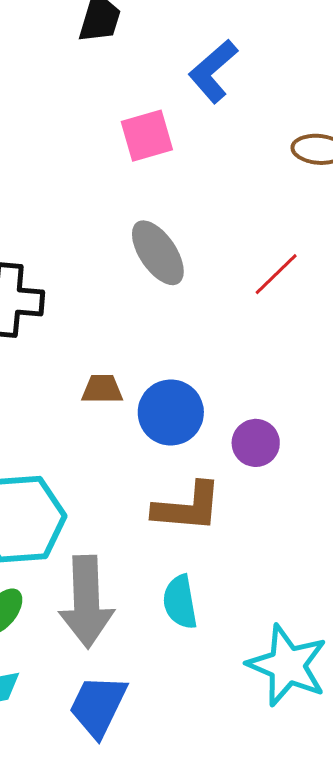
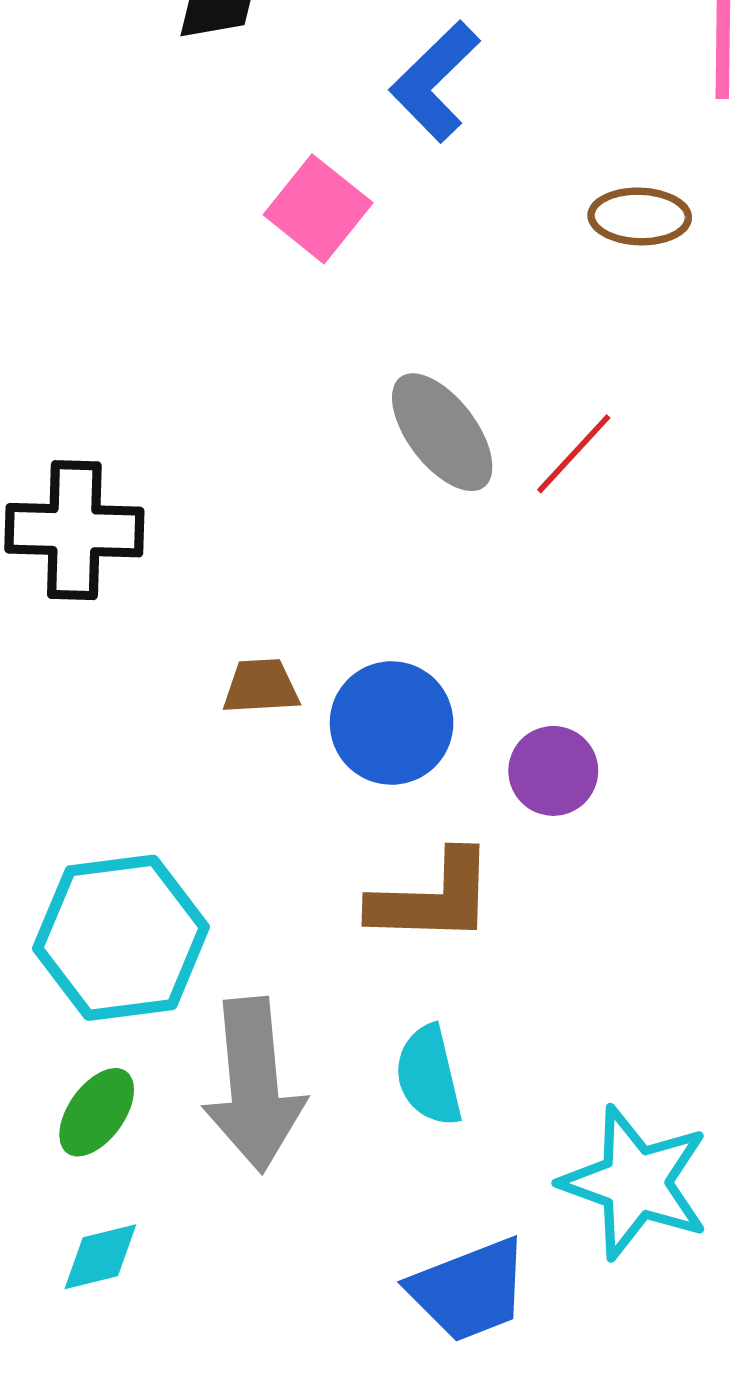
pink square: (147, 136) -> (318, 209), turned -32
gray ellipse: (158, 253) -> (442, 432), moved
blue trapezoid: (98, 706) -> (469, 1290), moved, turned -134

